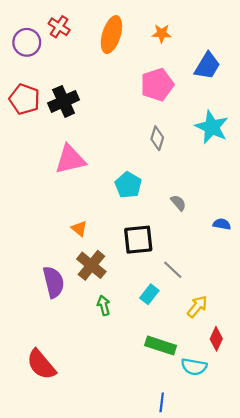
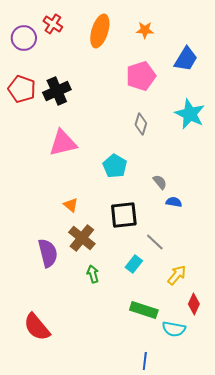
blue semicircle: (222, 224) -> (174, 202), moved

